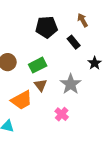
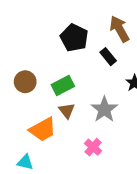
brown arrow: (83, 20) -> (119, 29), size x1.5
black pentagon: (47, 27) -> (74, 38), turned 30

